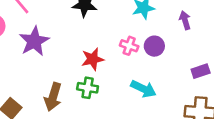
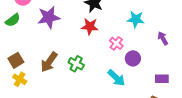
purple arrow: (185, 20) -> (163, 38), turned -32
purple circle: (154, 46) -> (133, 58), moved
red star: (93, 59) -> (90, 27), moved

